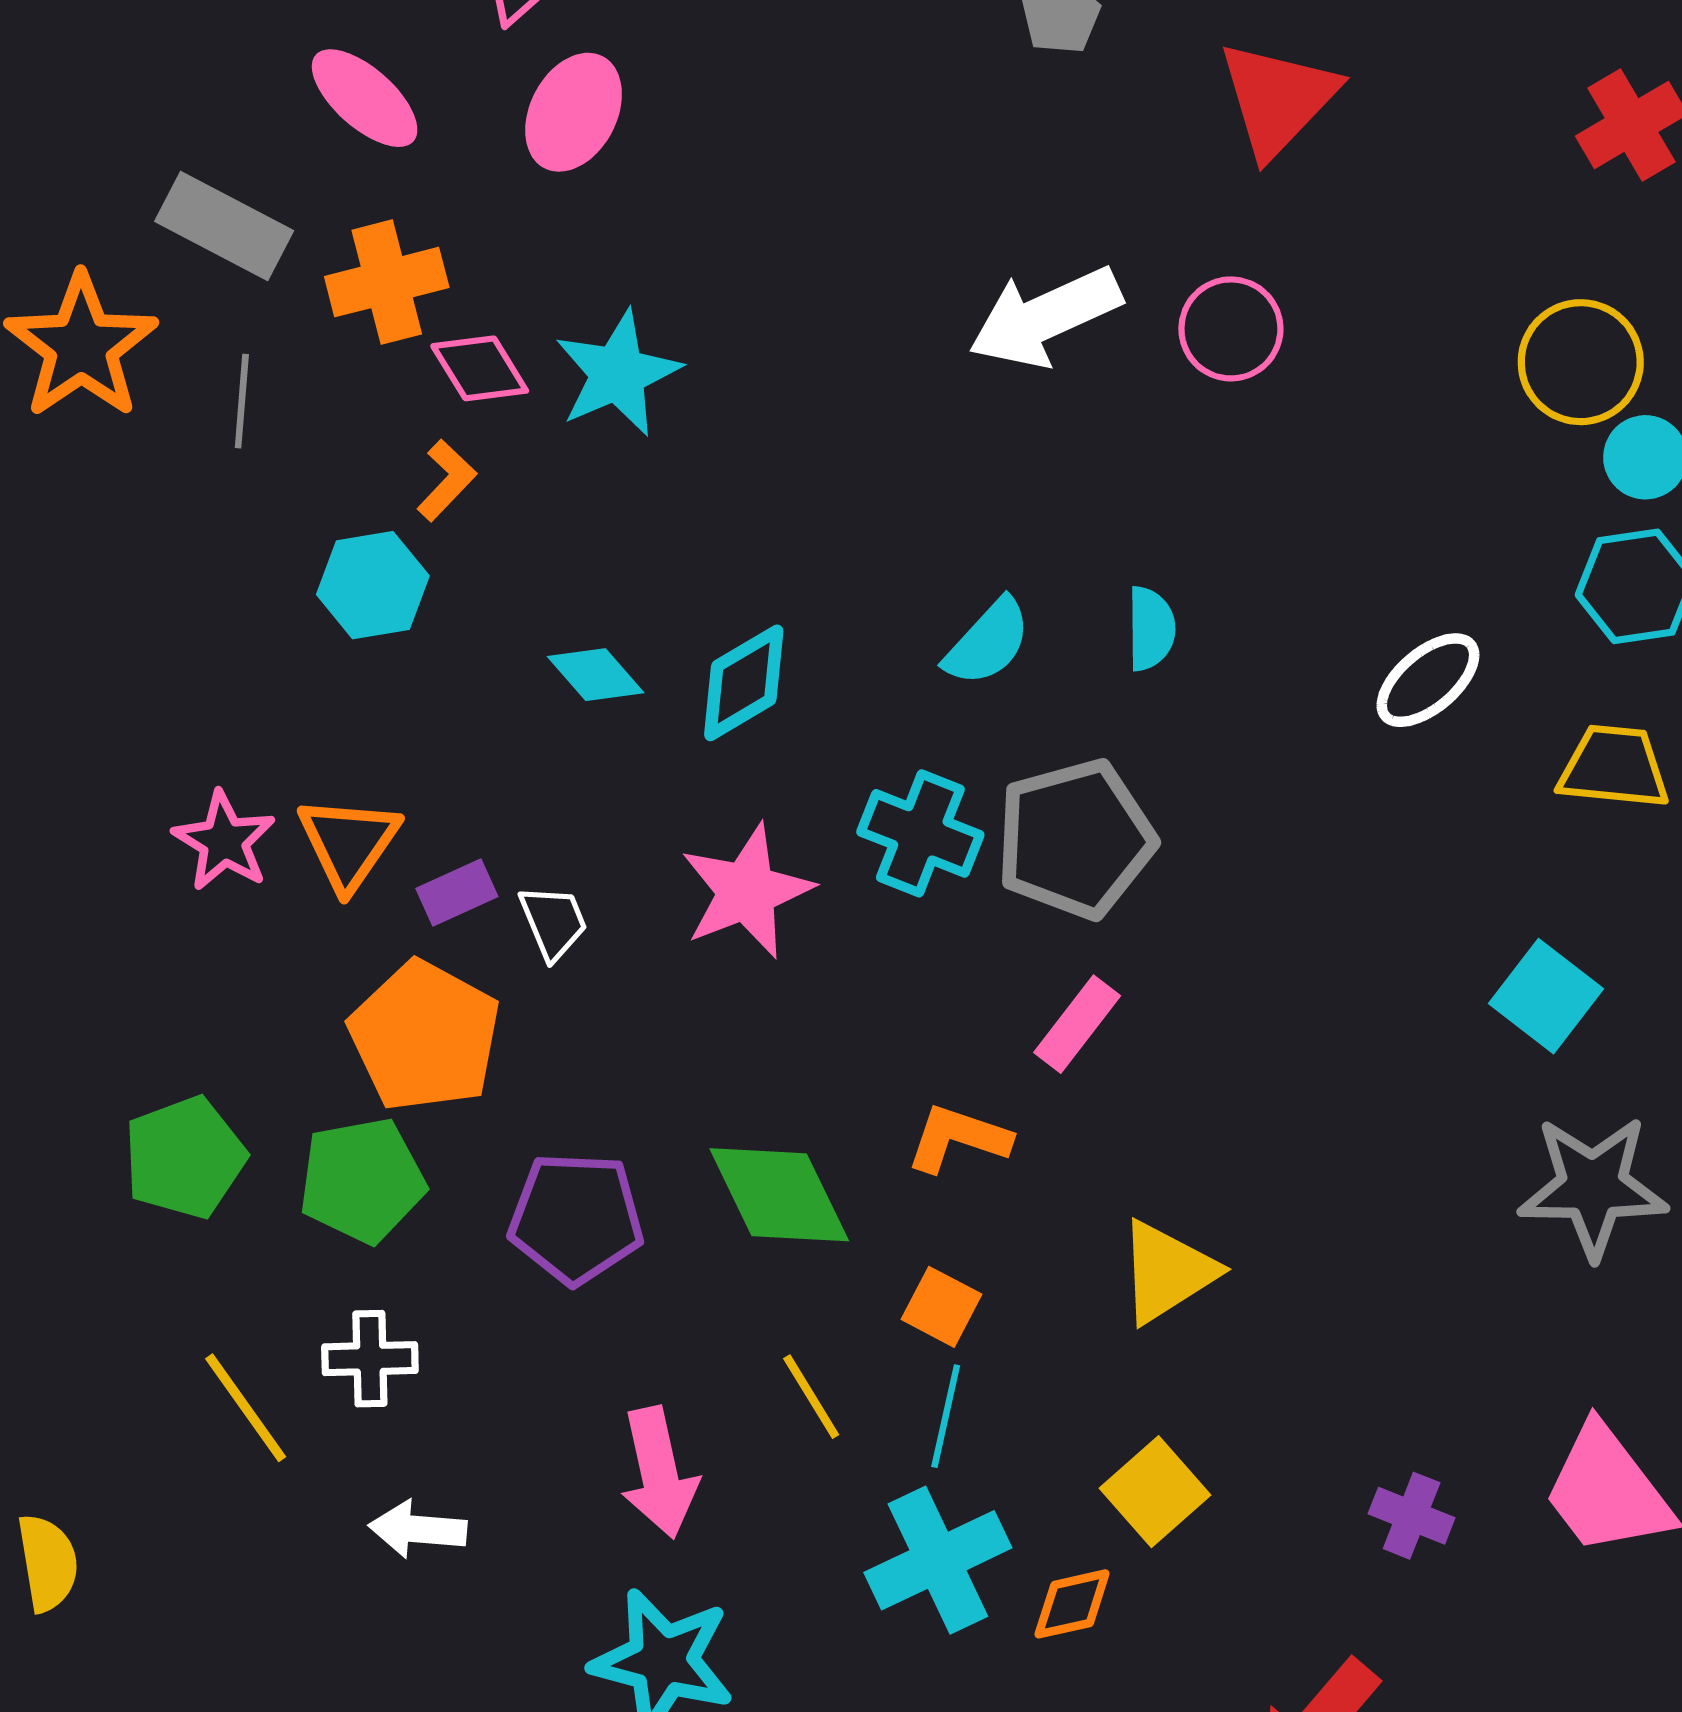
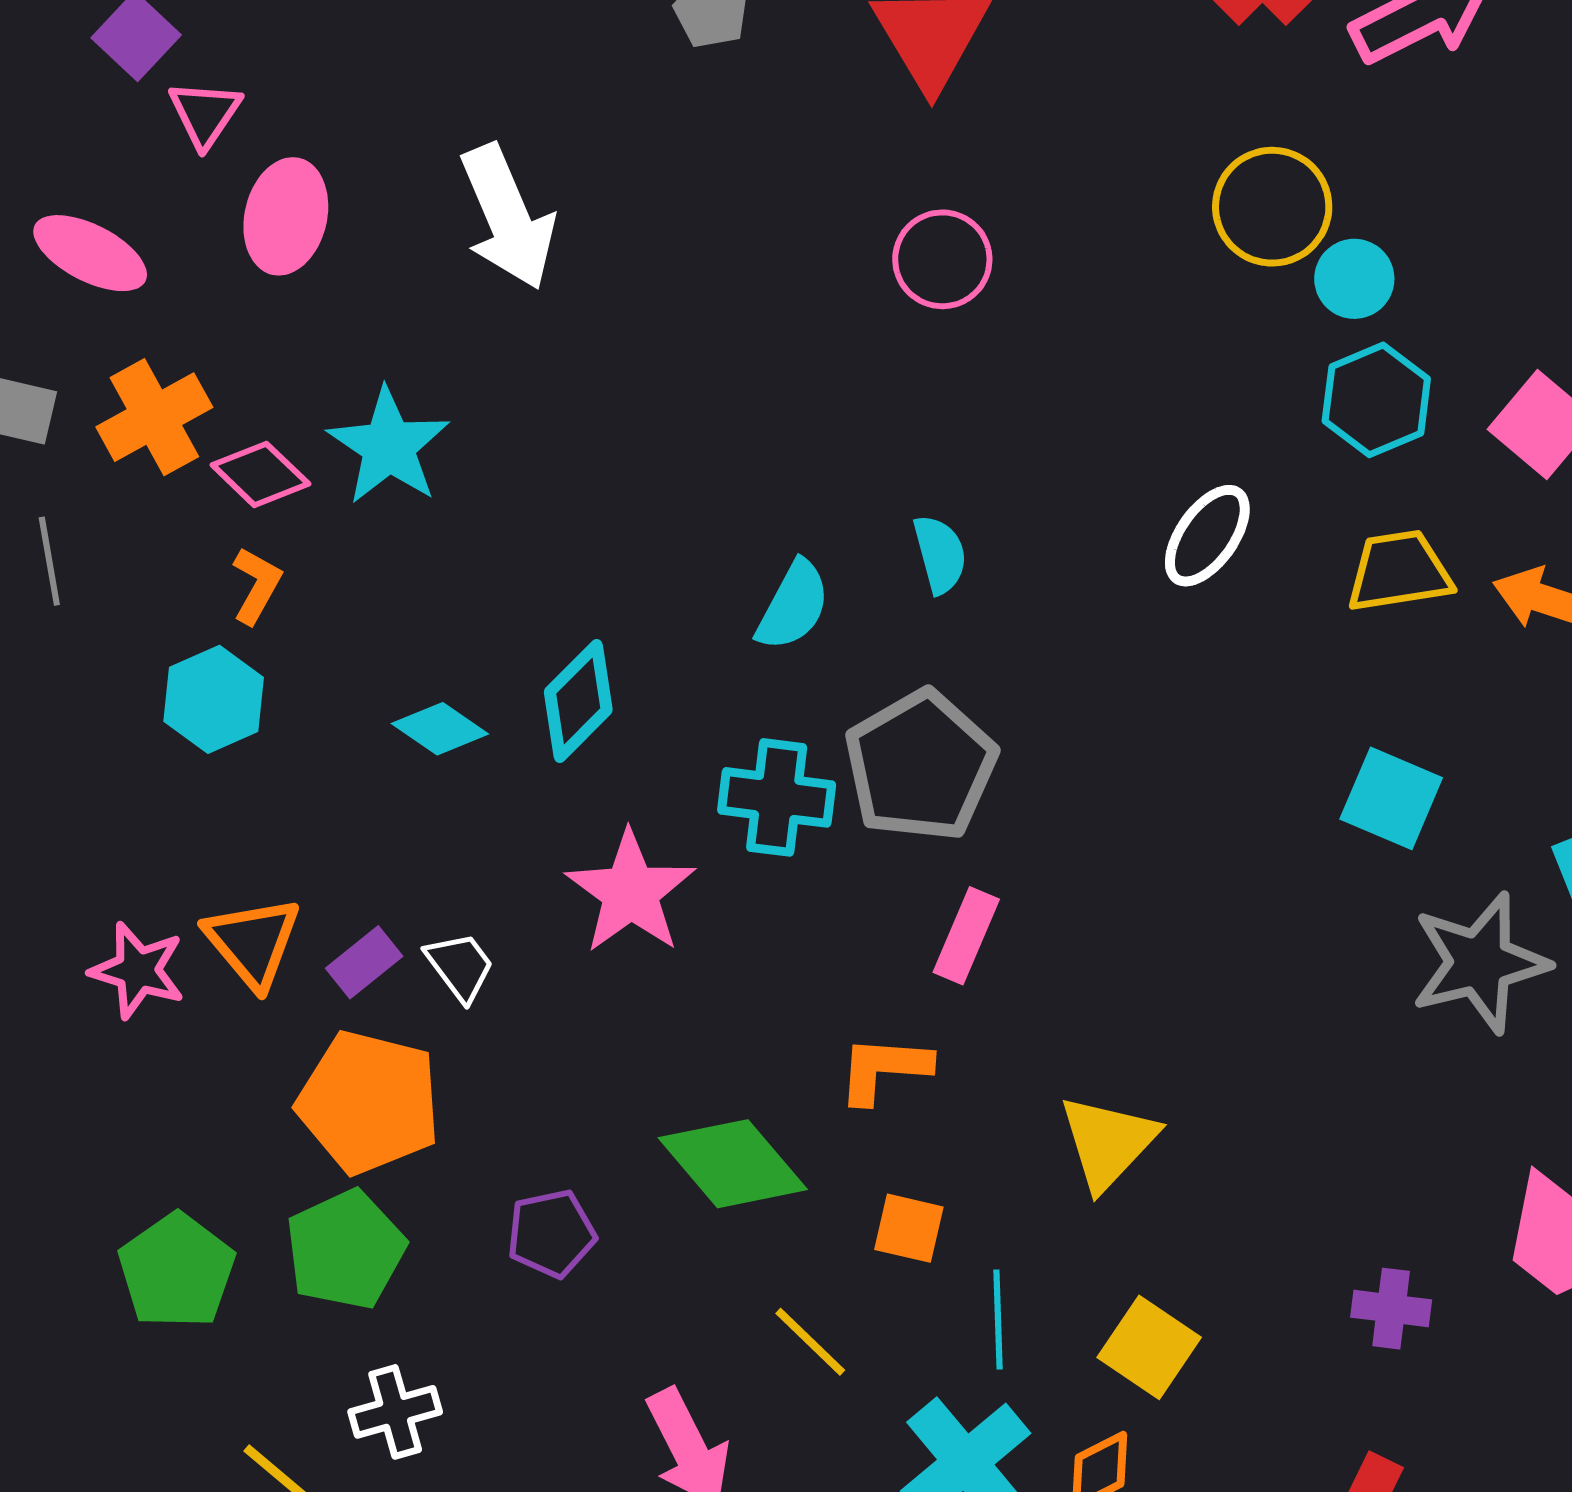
white arrow: (1045, 317) -> (508, 217), moved, turned -74
purple pentagon: (576, 1218) -> (551, 1234), size x0.7
cyan line: (946, 1416) -> (998, 1319), moved

